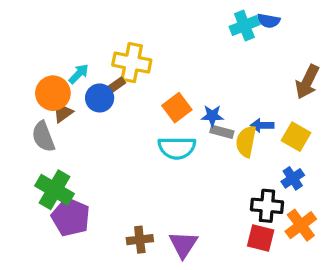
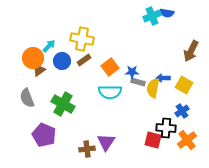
brown rectangle: (114, 87) -> (84, 60), moved
gray semicircle: (43, 137) -> (27, 98), moved
green cross: (55, 190) -> (63, 104), moved
red square: (261, 238) -> (153, 140), moved
purple triangle: (183, 244) -> (106, 142), moved

